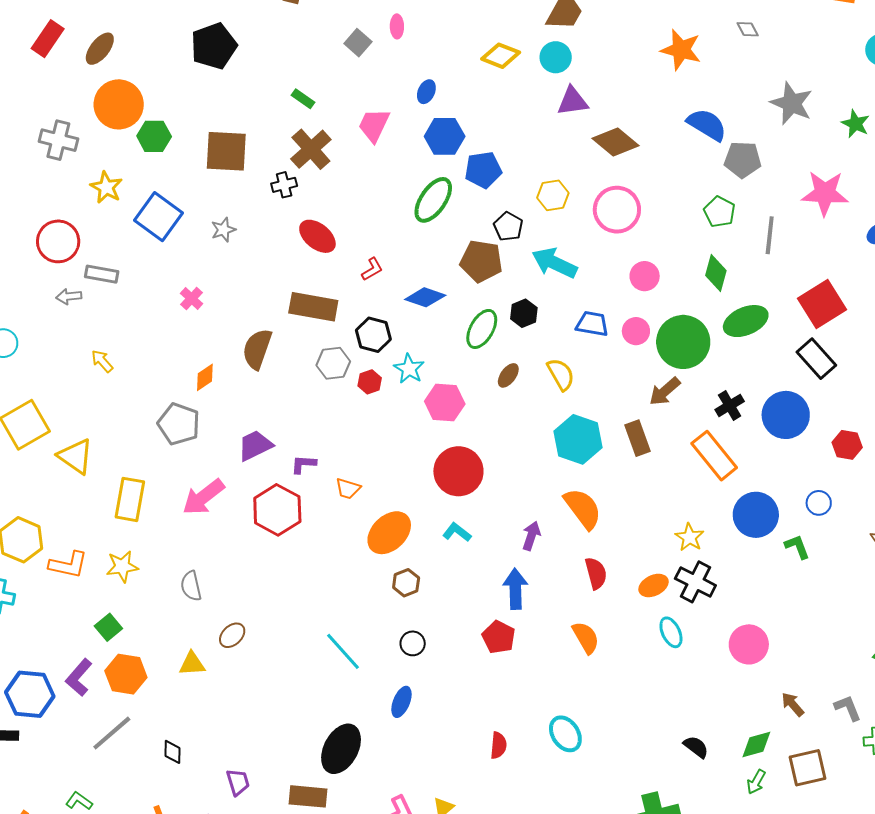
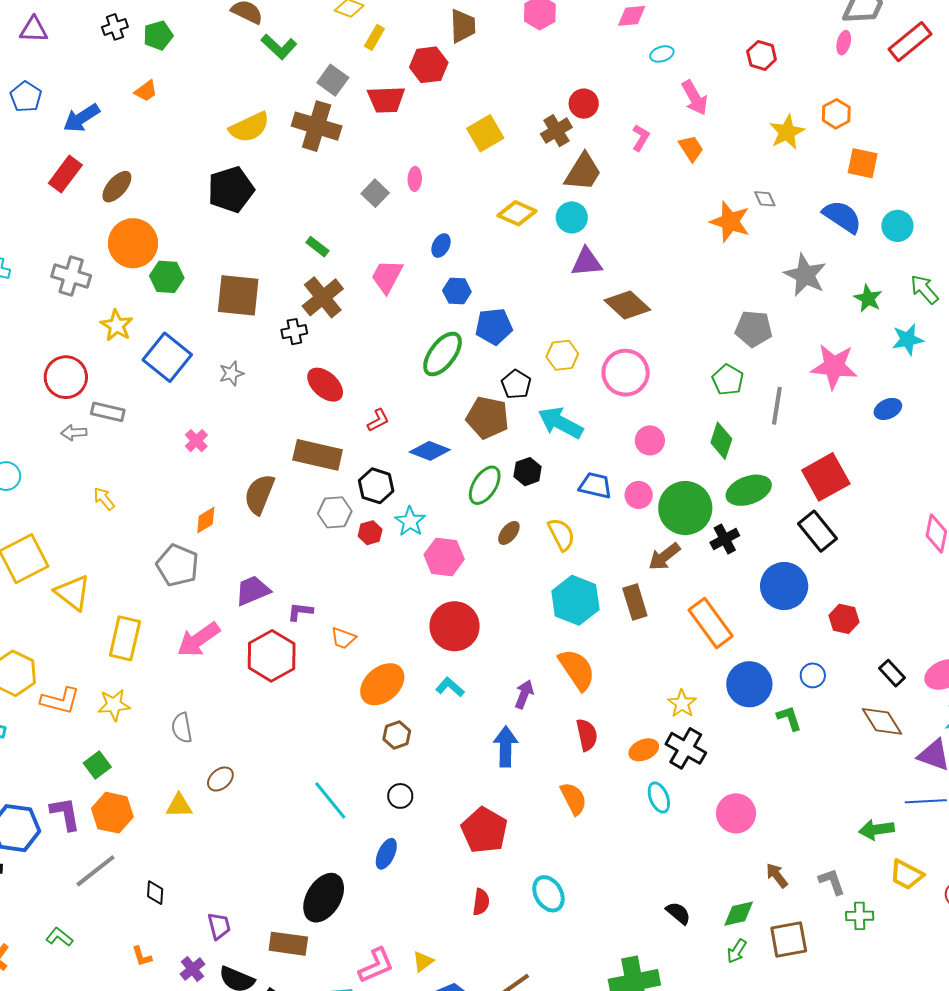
orange star: (681, 50) -> (730, 222), moved
blue semicircle: (707, 125) -> (842, 217), moved
blue hexagon: (445, 136) -> (457, 291), size x0.7
black cross: (730, 406) -> (725, 539), moved
red pentagon: (499, 637) -> (484, 830), moved, size x1.4
purple L-shape: (79, 677) -> (65, 814), turned 126

